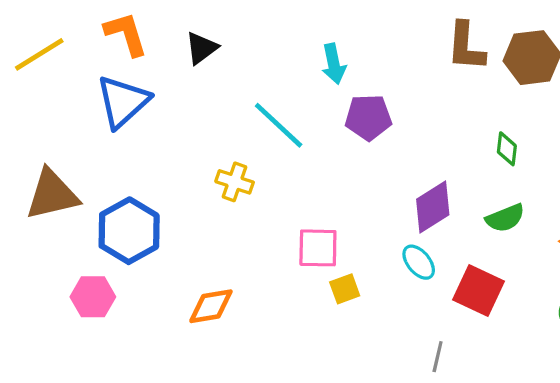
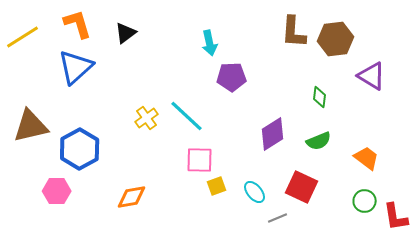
cyan line: (279, 125) -> (187, 116), moved
yellow cross: (235, 182) -> (147, 118), turned 35
cyan ellipse: (419, 262) -> (255, 192), moved
gray line: (438, 357) -> (278, 218), moved, turned 54

